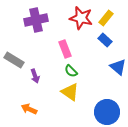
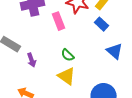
pink rectangle: (65, 49) -> (59, 21), moved

